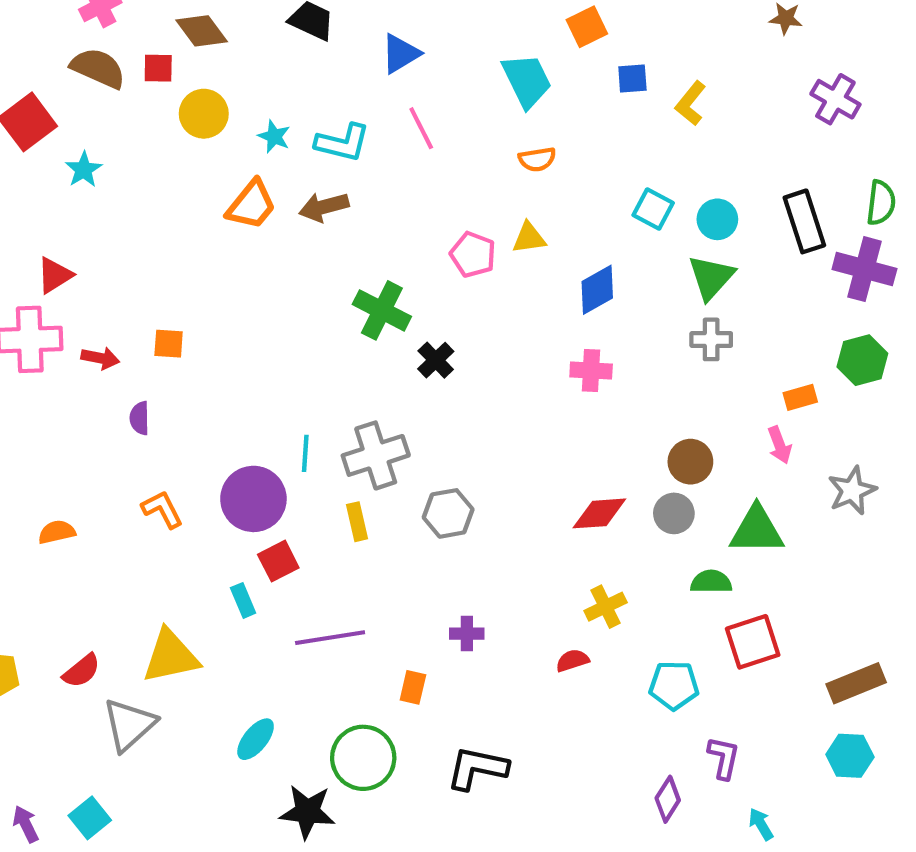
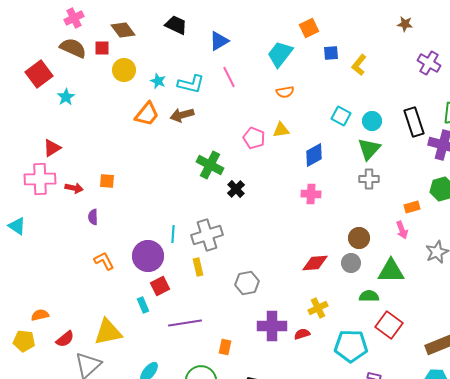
cyan trapezoid: (527, 81) -> (280, 54), turned -116
gray hexagon: (448, 513) -> (247, 283), moved
orange semicircle: (57, 532) -> (40, 315), moved
purple cross: (467, 634) -> (272, 326), moved, size x1.8
red square: (753, 642) -> (389, 325), turned -36
cyan pentagon: (674, 685) -> (351, 346), size x1.4

